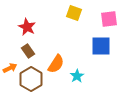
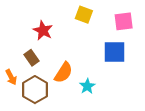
red star: (27, 27) -> (43, 30), moved
orange arrow: (10, 68) -> (11, 77), turned 88

